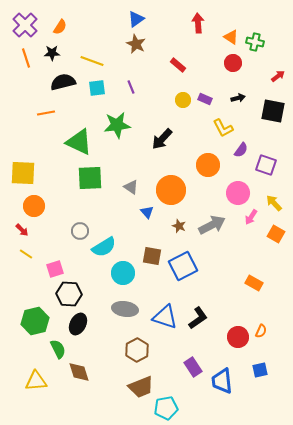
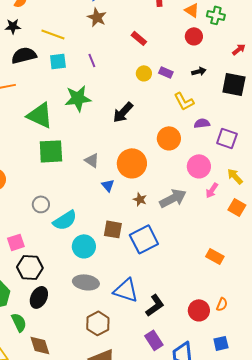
purple semicircle: (241, 150) -> (202, 123), turned -133
black L-shape: (198, 318) -> (155, 305), moved

